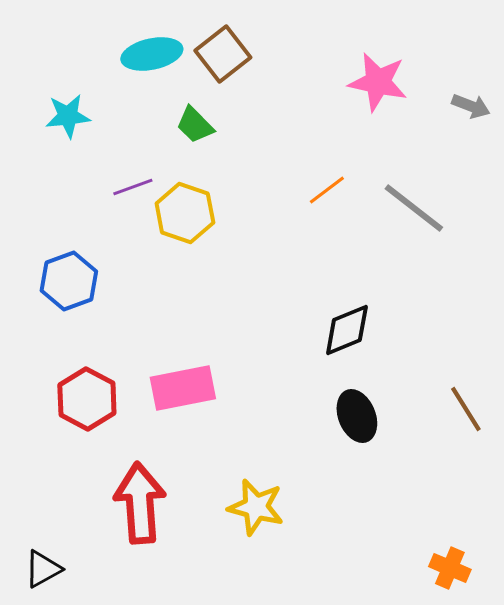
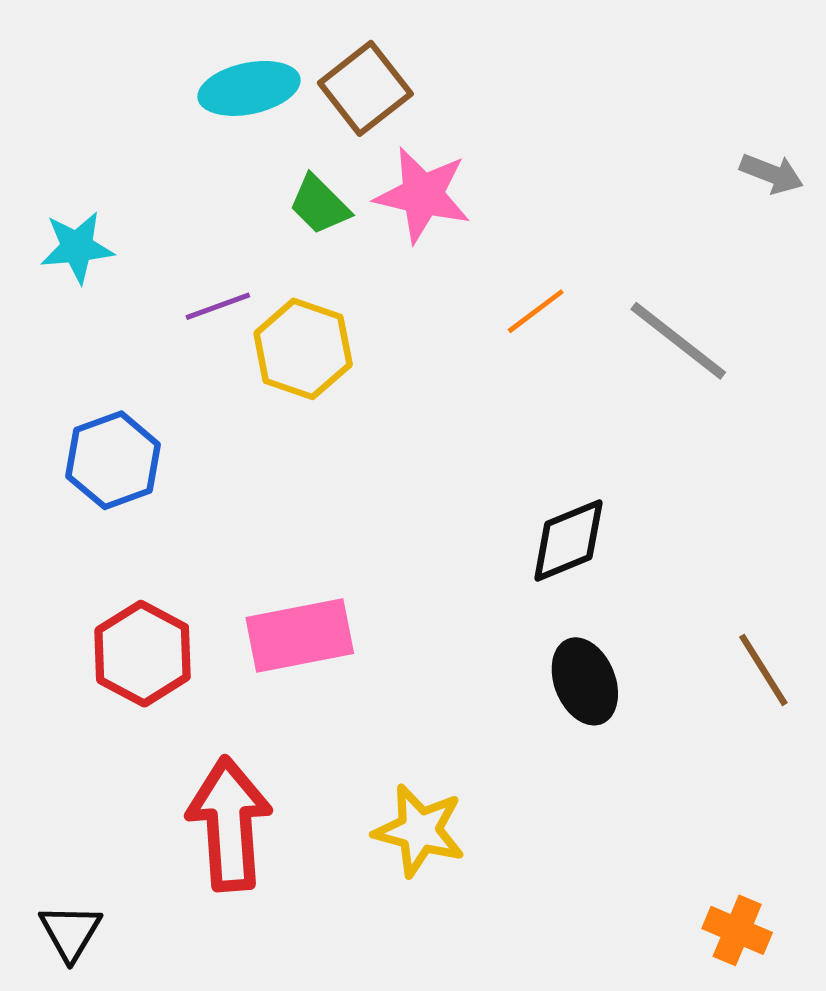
pink star: (378, 82) -> (423, 195), moved
cyan star: (68, 116) -> (77, 247), moved
black triangle: (43, 569) -> (70, 932), turned -30

